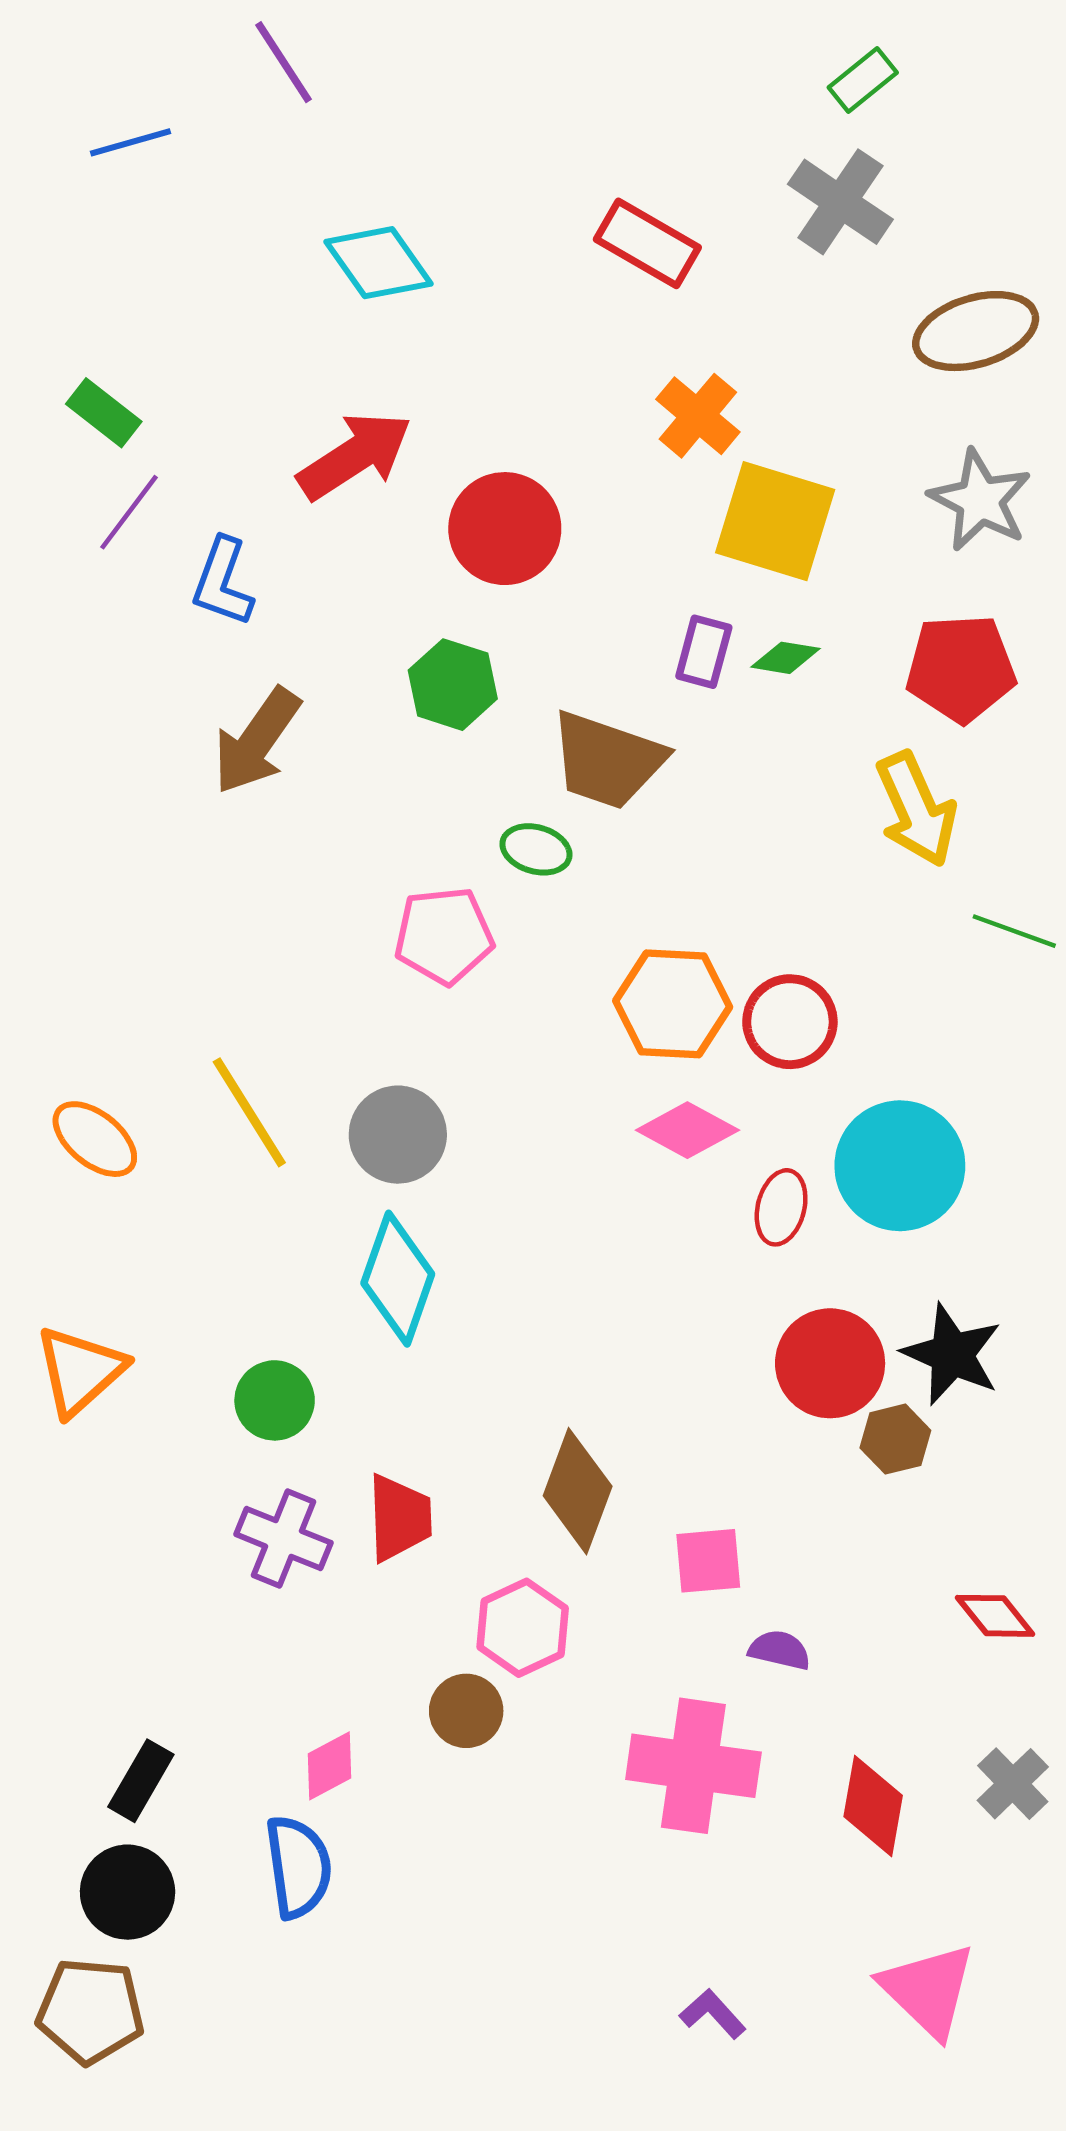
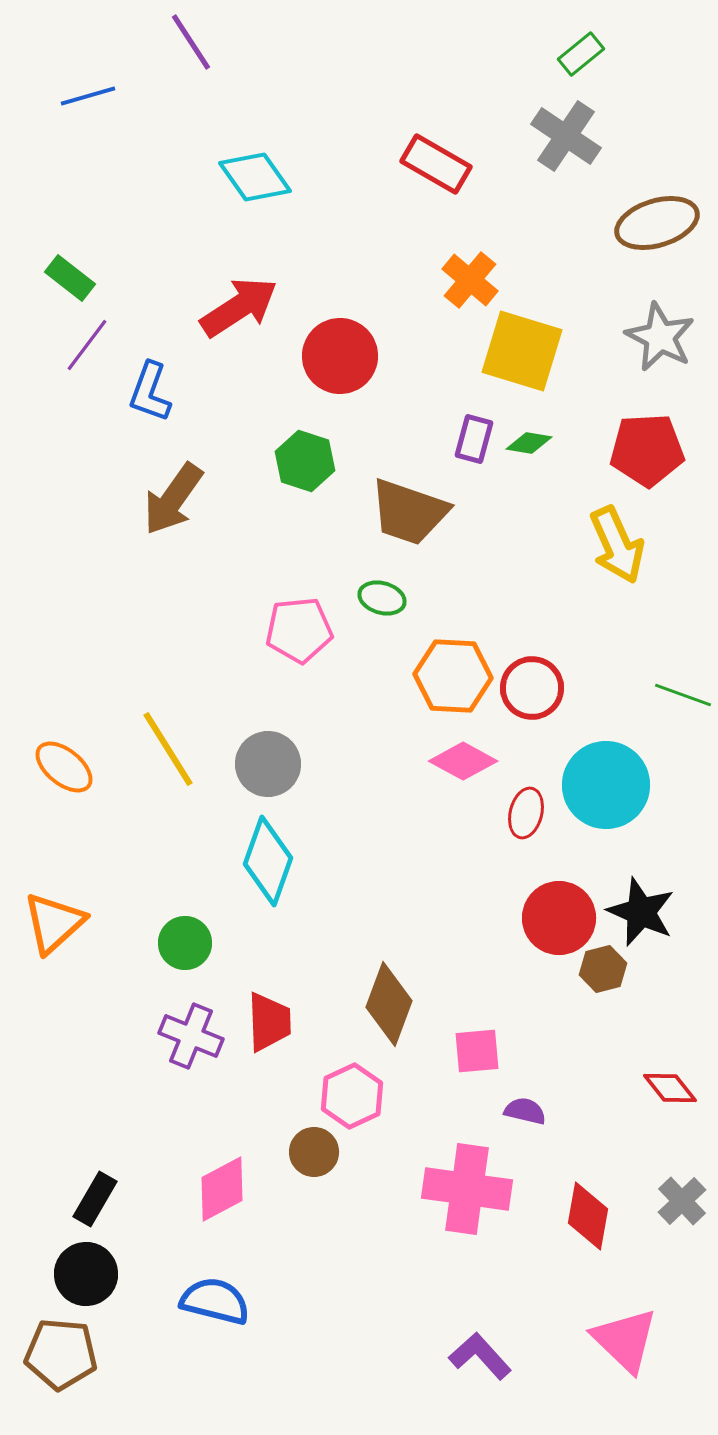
green ellipse: (536, 849) -> (382, 598), moved
green line: (1014, 931) -> (683, 695), moved
pink diamond: (330, 1766) -> (222, 1189), size x1.4
blue semicircle: (298, 1867) -> (215, 1301), moved, turned -68
purple L-shape: (713, 2014) -> (480, 1356), size x1.4

